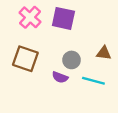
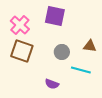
pink cross: (30, 17) -> (20, 25), moved
purple semicircle: (60, 77) -> (52, 84), moved

